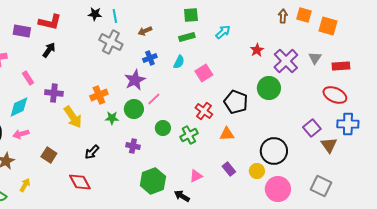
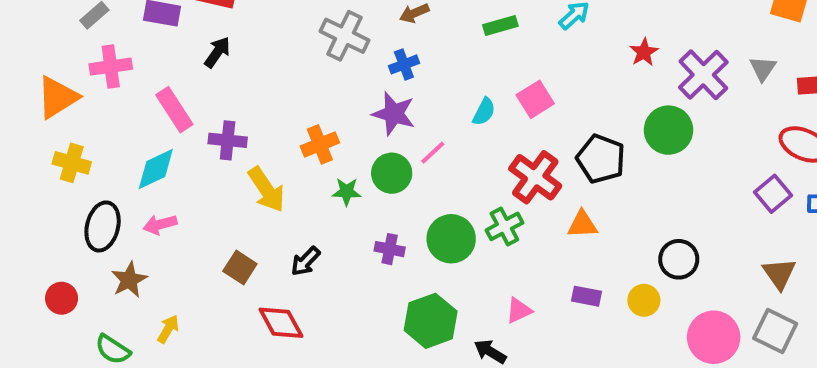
blue cross: (150, 58) -> (404, 64), moved
cyan semicircle: (179, 62) -> (484, 112), moved
pink rectangle: (28, 78) -> (174, 110), size x1.5
purple star: (135, 80) -> (394, 114), turned -30
red cross: (204, 111) -> (535, 177), size x1.4
green circle: (163, 128) -> (451, 239), moved, size x1.5
purple square: (312, 128) -> (773, 194), moved
brown triangle: (329, 145) -> (779, 274), moved
black circle: (274, 151) -> (679, 259), size x0.7
brown square: (49, 155) -> (240, 267), moved
purple rectangle: (229, 169) -> (586, 296), turned -40
pink circle: (278, 189) -> (714, 337), moved

